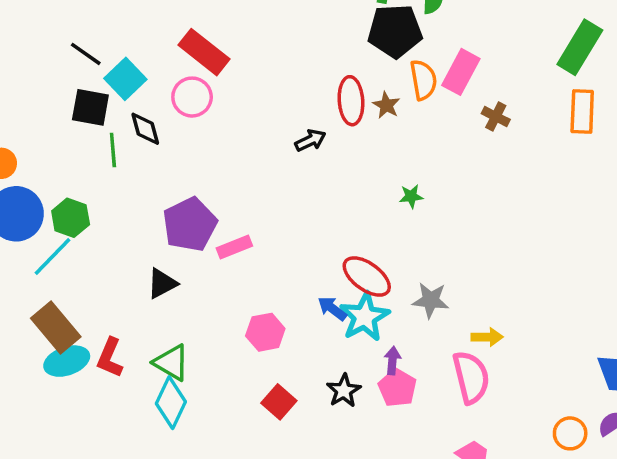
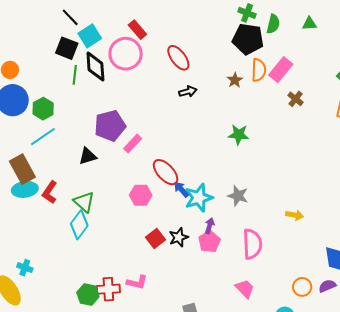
red rectangle: (204, 52) -> (137, 30), size x0.7
pink circle: (192, 97) -> (126, 54), size x1.4
red ellipse: (351, 101) -> (178, 58), moved, turned -44
black diamond: (145, 129) -> (95, 66), size x1.4
green star: (411, 196) -> (239, 135), size x1.5
pink rectangle: (234, 247) -> (133, 144), turned -36
cyan line: (53, 256) -> (43, 137), moved
red ellipse: (367, 277) -> (166, 172), moved
yellow arrow: (487, 337) -> (295, 215), moved
red square: (279, 402) -> (155, 239), moved

